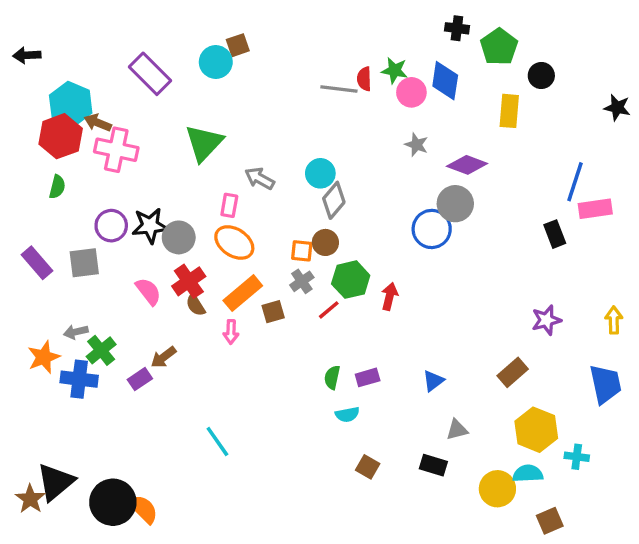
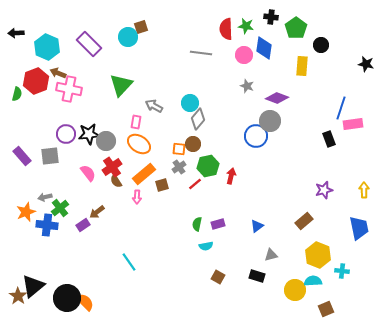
green star: (395, 70) -> (246, 26), moved
red semicircle: (364, 79) -> (226, 29), moved, size x1.5
cyan hexagon: (71, 104) -> (47, 47), moved
green semicircle: (57, 187) -> (17, 94), moved

